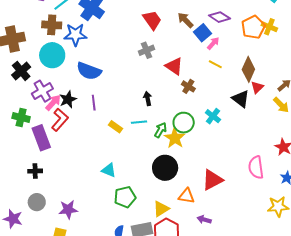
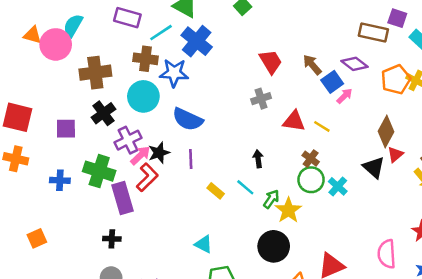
yellow line: (215, 64) -> (322, 126), moved
red triangle: (174, 66) -> (294, 121), turned -30
brown cross: (188, 86) -> (311, 159), moved
green cross: (21, 118) -> (99, 171), size x1.4
cyan line: (139, 122) -> (245, 187), turned 42
green circle: (184, 123) -> (311, 180), moved

